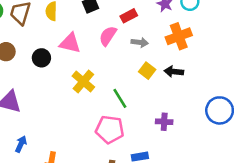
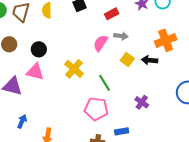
pink semicircle: (108, 36) -> (101, 43), moved
orange cross: (179, 36) -> (166, 40), moved
pink triangle: (70, 43) -> (35, 72), moved
purple cross: (164, 122) -> (142, 102), turned 32

